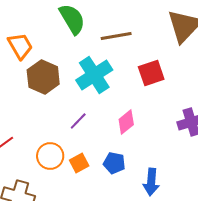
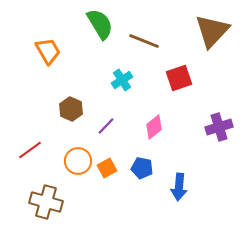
brown line: (116, 36) -> (144, 41), turned 32
cyan cross: (94, 75) -> (122, 80), size x0.6
brown hexagon: (43, 77) -> (71, 109), moved, size x0.7

